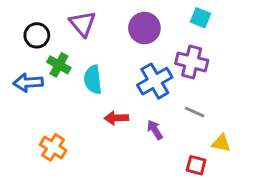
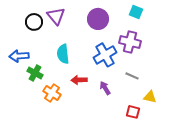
black circle: (37, 35) -> (34, 22), moved
green cross: (59, 65) -> (35, 73), moved
orange cross: (53, 147) -> (52, 93), moved

